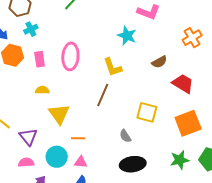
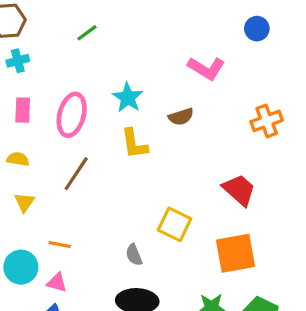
cyan star: (127, 36) -> (128, 98), moved
brown semicircle: (159, 62) -> (181, 117), moved
brown line: (103, 95) -> (76, 174), moved
yellow triangle: (59, 114) -> (24, 202), moved, size x0.6

